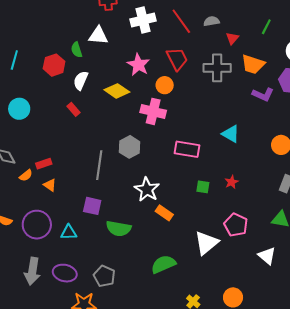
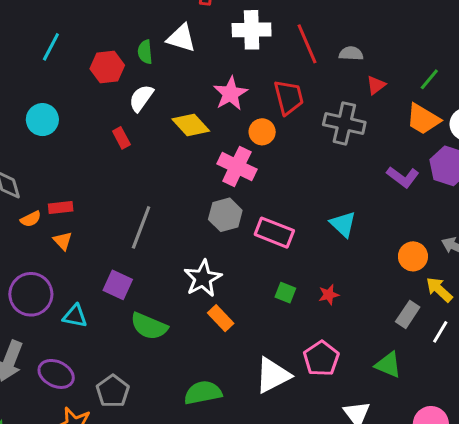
orange trapezoid: (253, 64) -> (423, 119), moved
gray hexagon: (130, 147) -> (225, 215), moved

